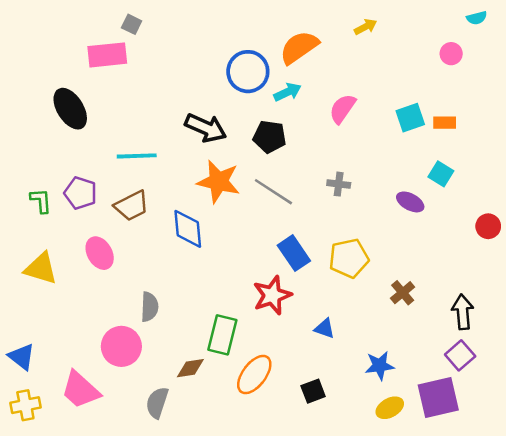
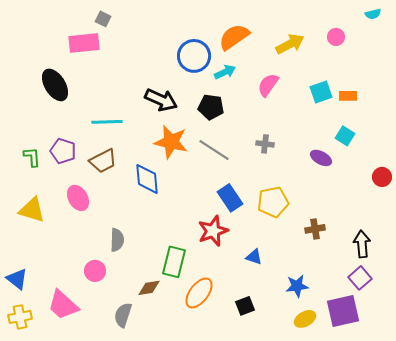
yellow arrow: (365, 27) -> (290, 44), moved, size x1.6
pink circle: (451, 54) -> (336, 37), moved
brown cross: (403, 293) -> (315, 229), turned 30
pink circle: (121, 346) -> (95, 271), size x0.7

